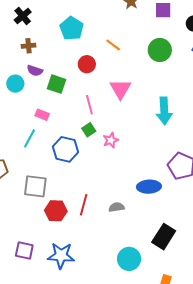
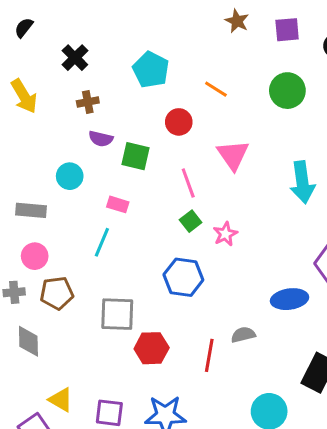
cyan circle: (15, 84) -> (70, 176), moved
blue hexagon: (65, 149) -> (183, 277), moved
red line: (84, 205) -> (209, 355), moved

